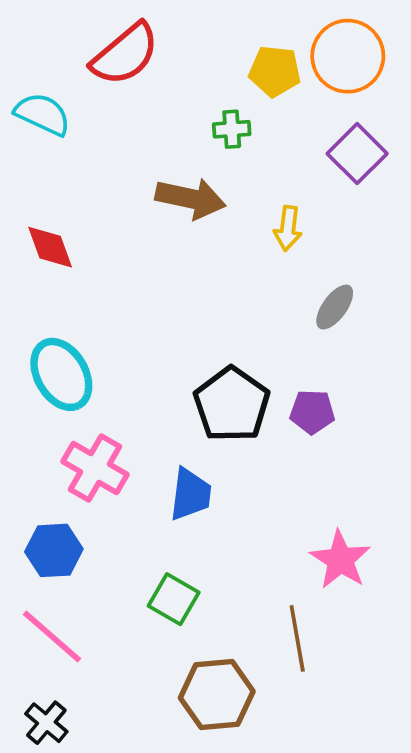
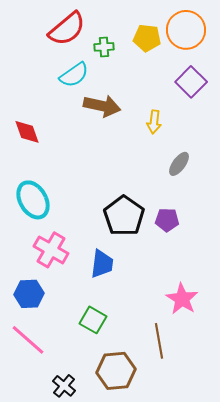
cyan semicircle: (43, 114) -> (74, 75), moved, turned 120
green cross: (232, 129) -> (104, 47), moved
black cross: (46, 723) -> (64, 386), moved

